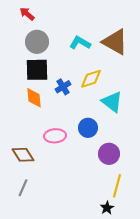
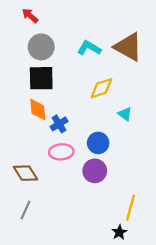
blue cross: (63, 87) -> (59, 124), moved
cyan triangle: (112, 102) -> (125, 114), size x0.6
purple circle: (109, 154) -> (95, 171), moved

